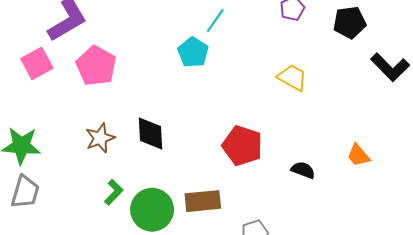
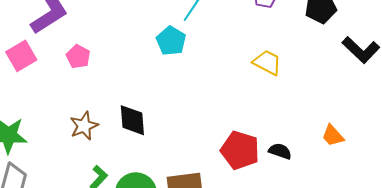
pink pentagon: (96, 66) -> (78, 57), size x0.6
red pentagon: (242, 146) -> (240, 150), moved

